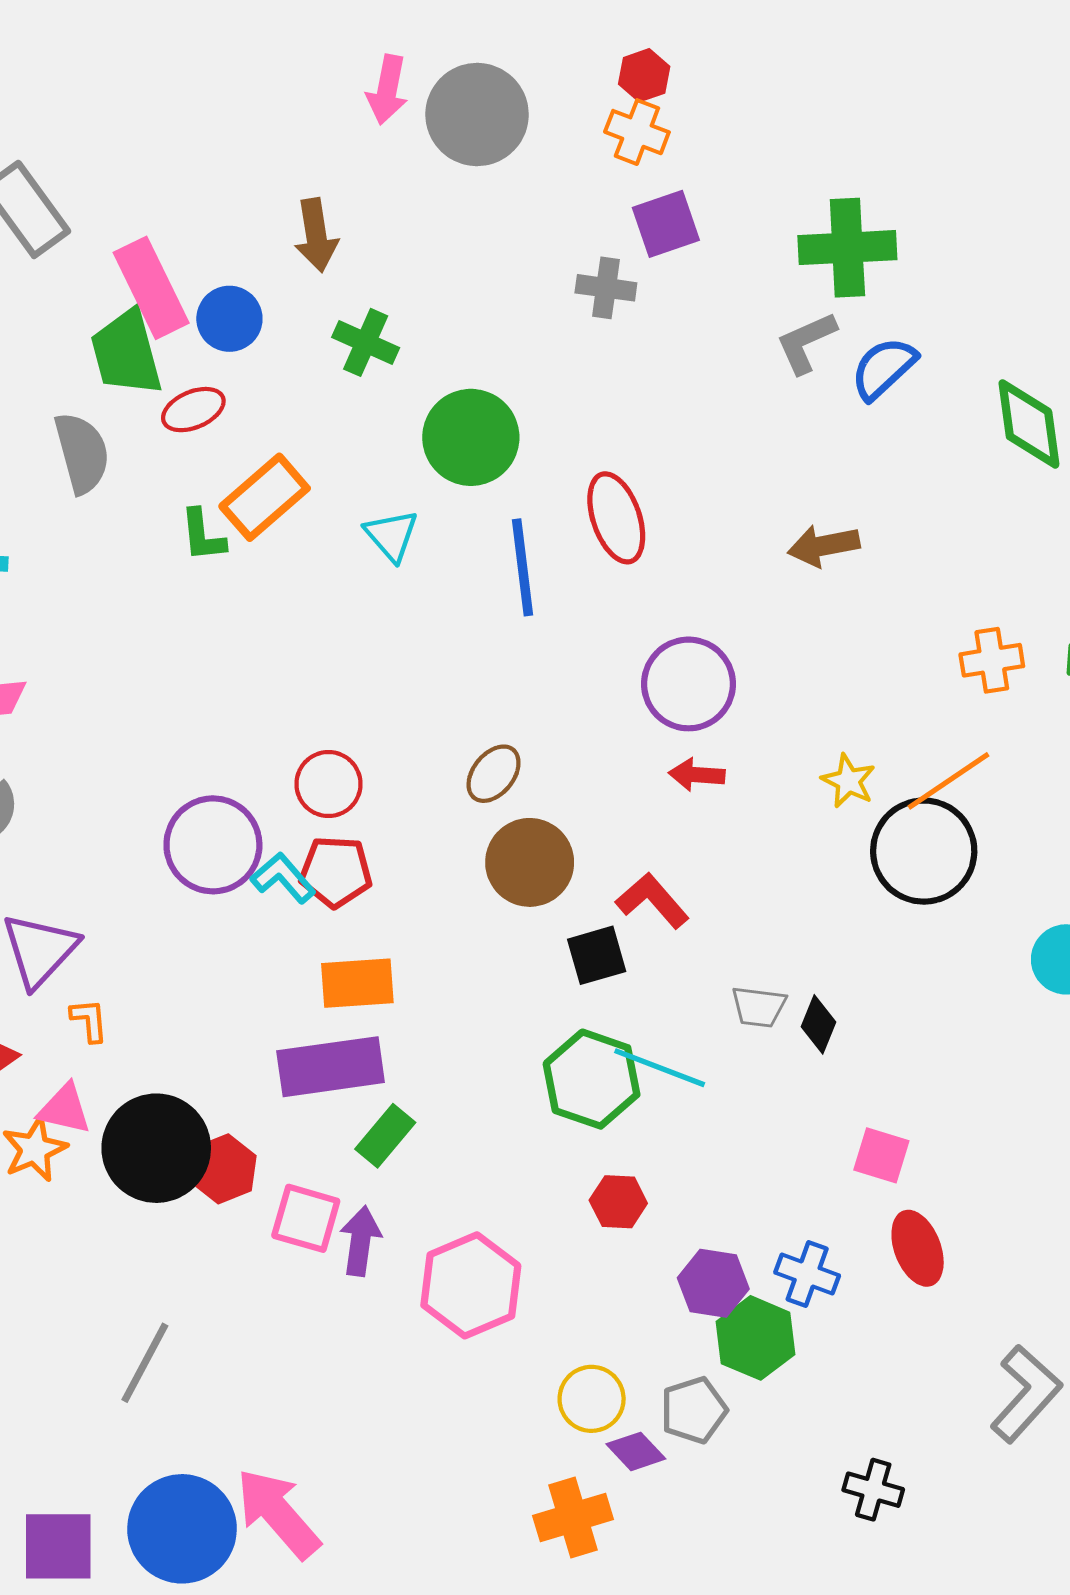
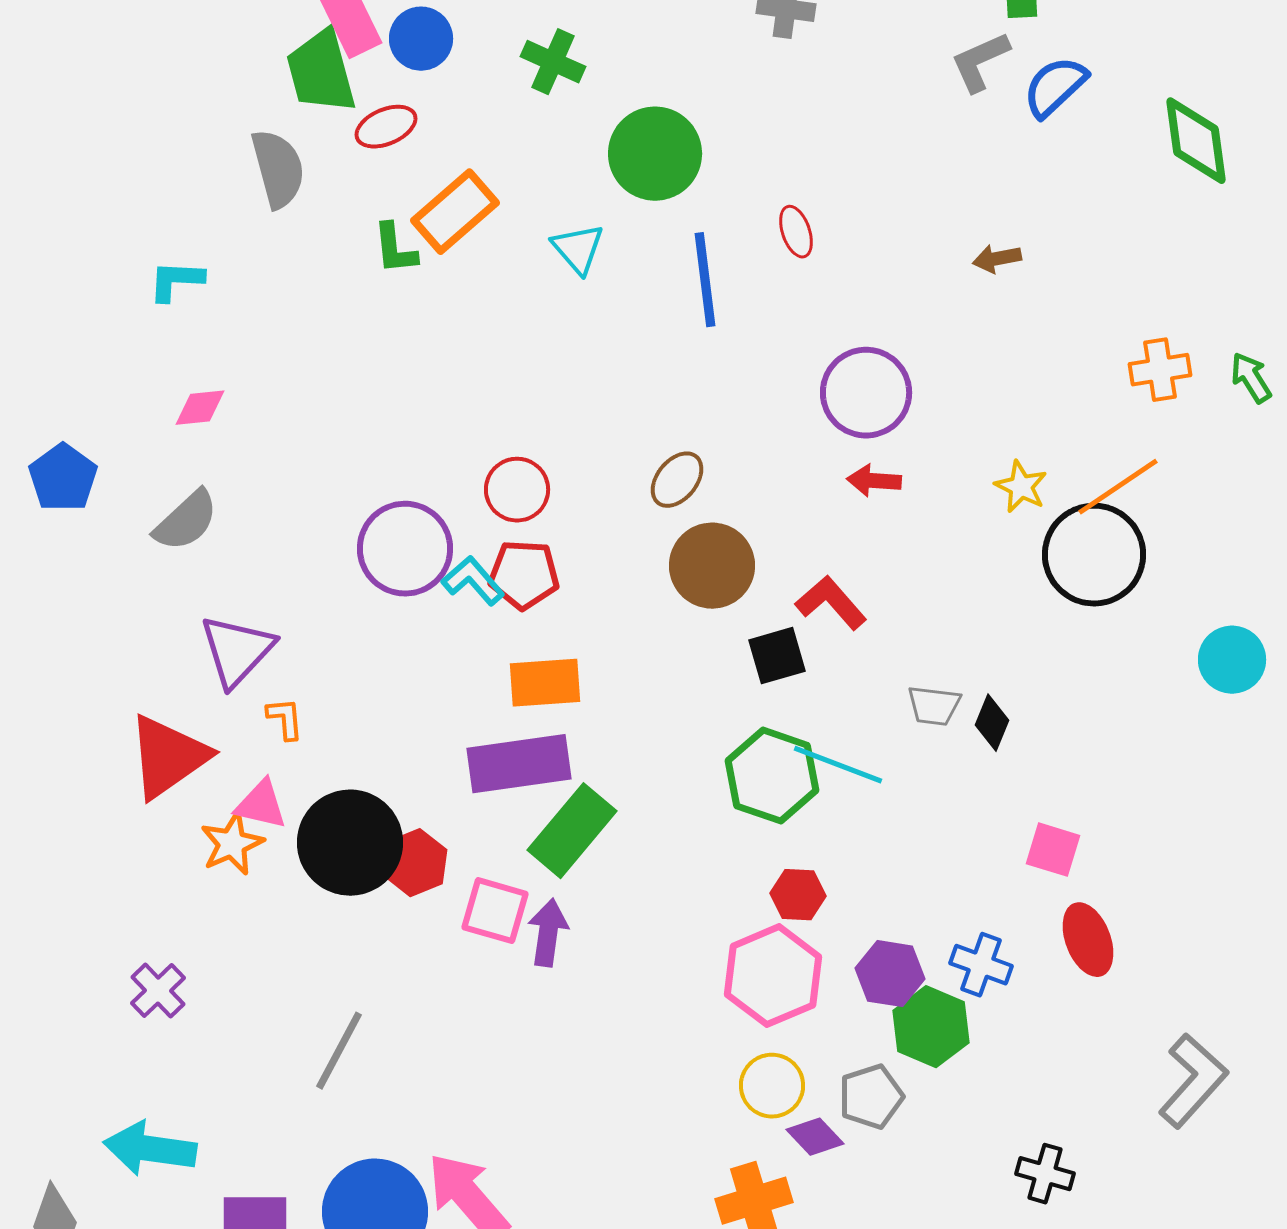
red ellipse: (616, 518) -> (796, 232), size x0.6
brown arrow: (824, 546) -> (997, 259), size x0.7
green rectangle: (385, 1136) -> (572, 831), size x1.5
pink hexagon: (471, 1285) -> (773, 976), moved

